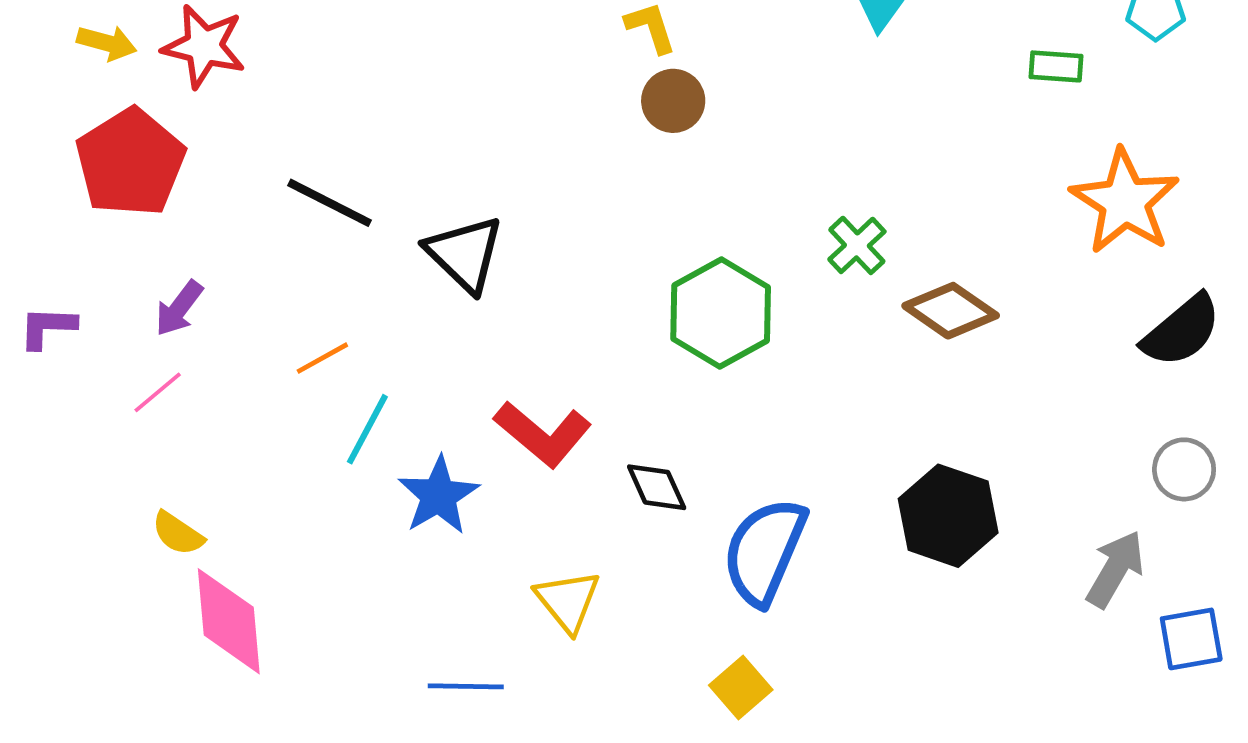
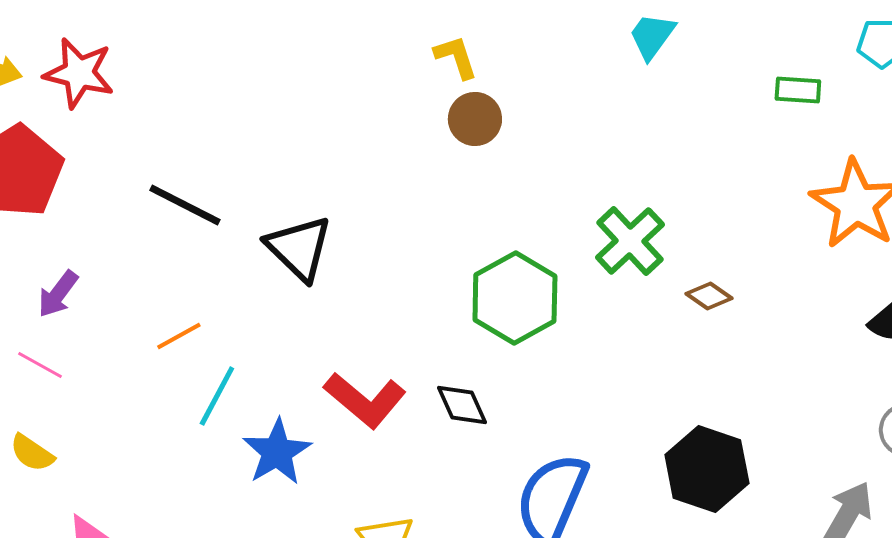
green cross: (857, 245) -> (630, 241), size x1.4
brown diamond: (951, 311) -> (709, 296), size x0.6
pink line: (158, 392) -> (40, 365), turned 69
black diamond: (657, 487) -> (462, 405), moved
yellow semicircle: (178, 533) -> (32, 453), moved

